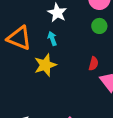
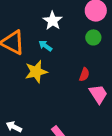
cyan arrow: (52, 38) -> (45, 46), turned -40

